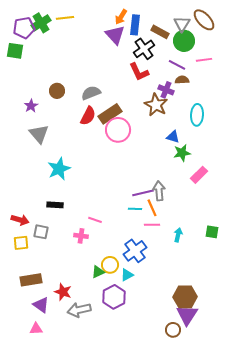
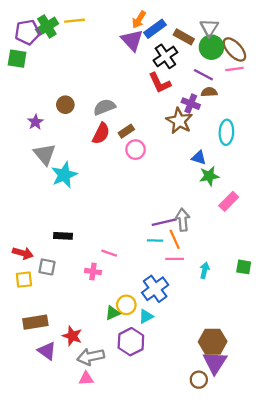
brown ellipse: (204, 20) -> (234, 49), moved
blue rectangle: (135, 25) -> (155, 29), turned 48
brown rectangle: (110, 114) -> (126, 131), size x0.6
pink circle: (118, 130) -> (136, 150), size x0.7
cyan star: (59, 169) -> (64, 175), moved
pink triangle: (36, 329) -> (86, 379), moved

